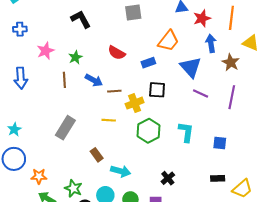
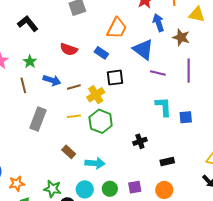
blue rectangle: (148, 63) -> (101, 53), turned 64
gray rectangle: (65, 128) -> (38, 119), moved
green hexagon: (149, 131) -> (101, 121), moved
cyan L-shape: (186, 132) -> (163, 107), moved
black cross: (168, 178) -> (140, 141), moved, turned 32
black rectangle: (218, 178) -> (167, 162), moved

